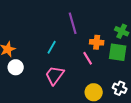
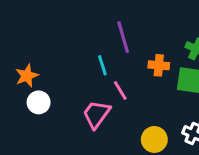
cyan line: (52, 47) -> (102, 65), moved, turned -48
pink line: (88, 58) -> (120, 91), moved

